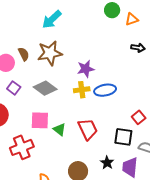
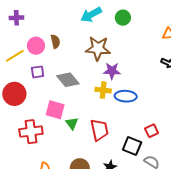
green circle: (112, 10) -> (123, 18), moved
brown star: (50, 53) -> (98, 48), moved
purple square: (14, 88) -> (38, 72), turned 32

